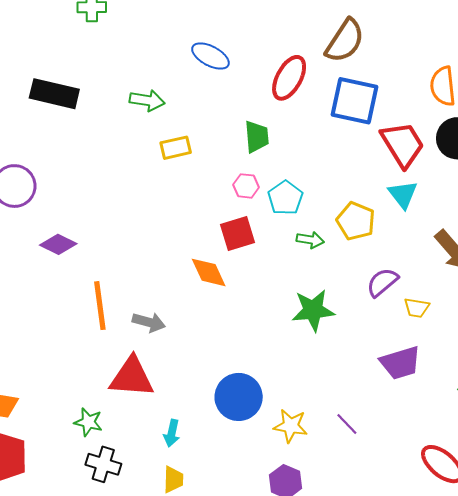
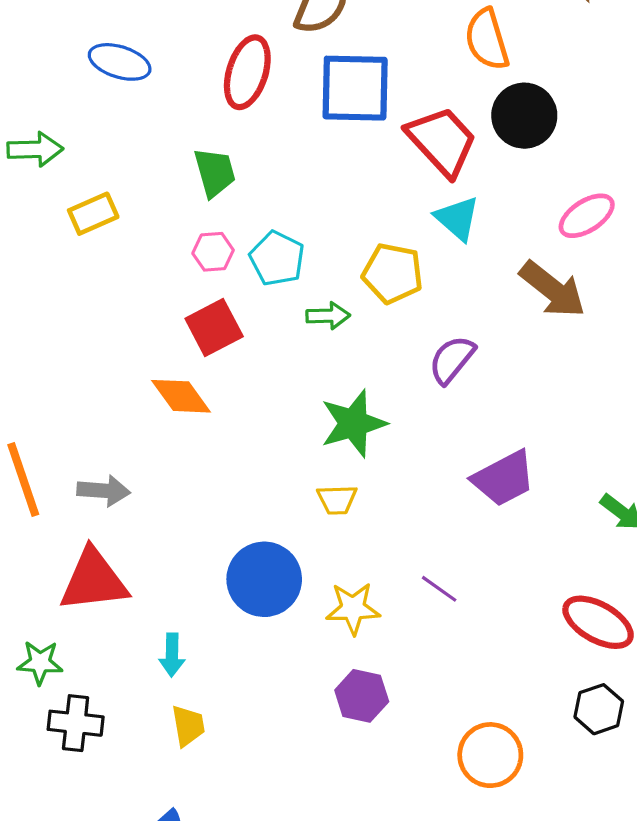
yellow trapezoid: (417, 308) -> (337, 500), moved

